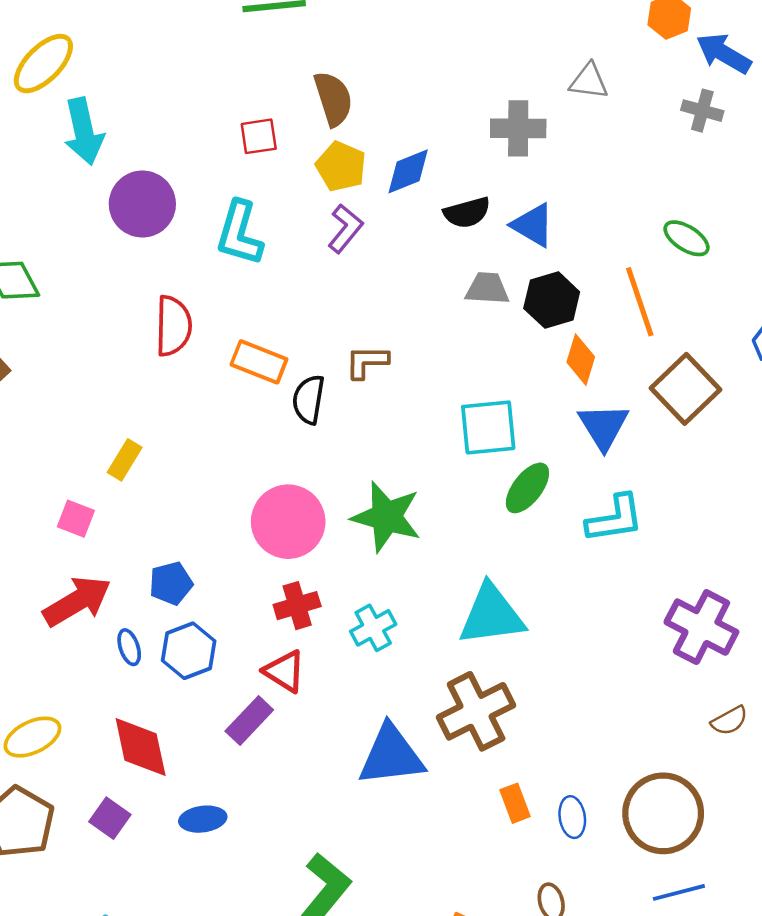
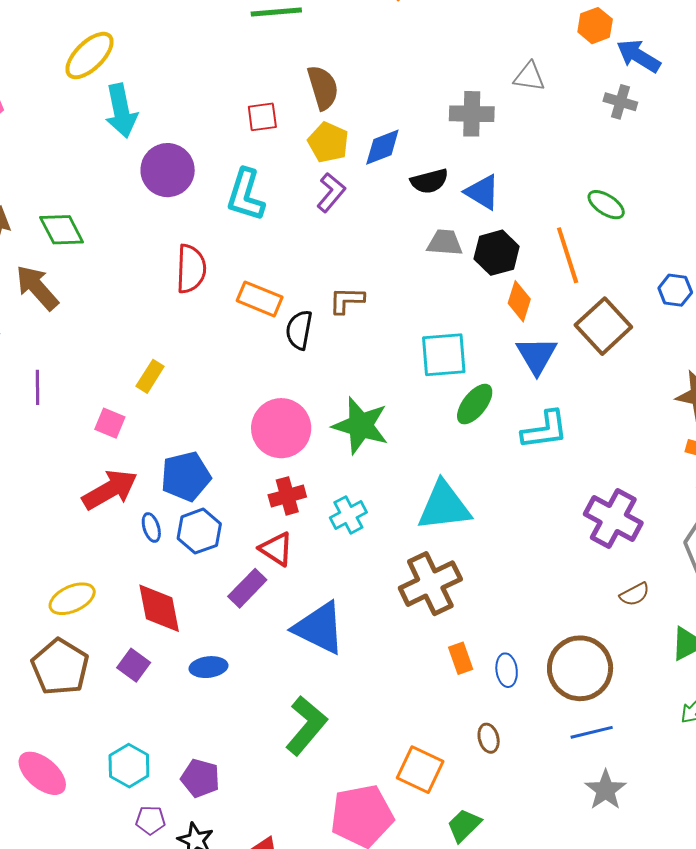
blue pentagon: (171, 583) -> (186, 476), size x1.4
blue triangle: (391, 755) -> (319, 628), moved, turned 32

